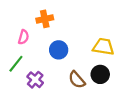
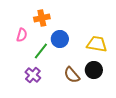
blue circle: (59, 50) -> (60, 39), moved
green line: (16, 64) -> (41, 51), moved

